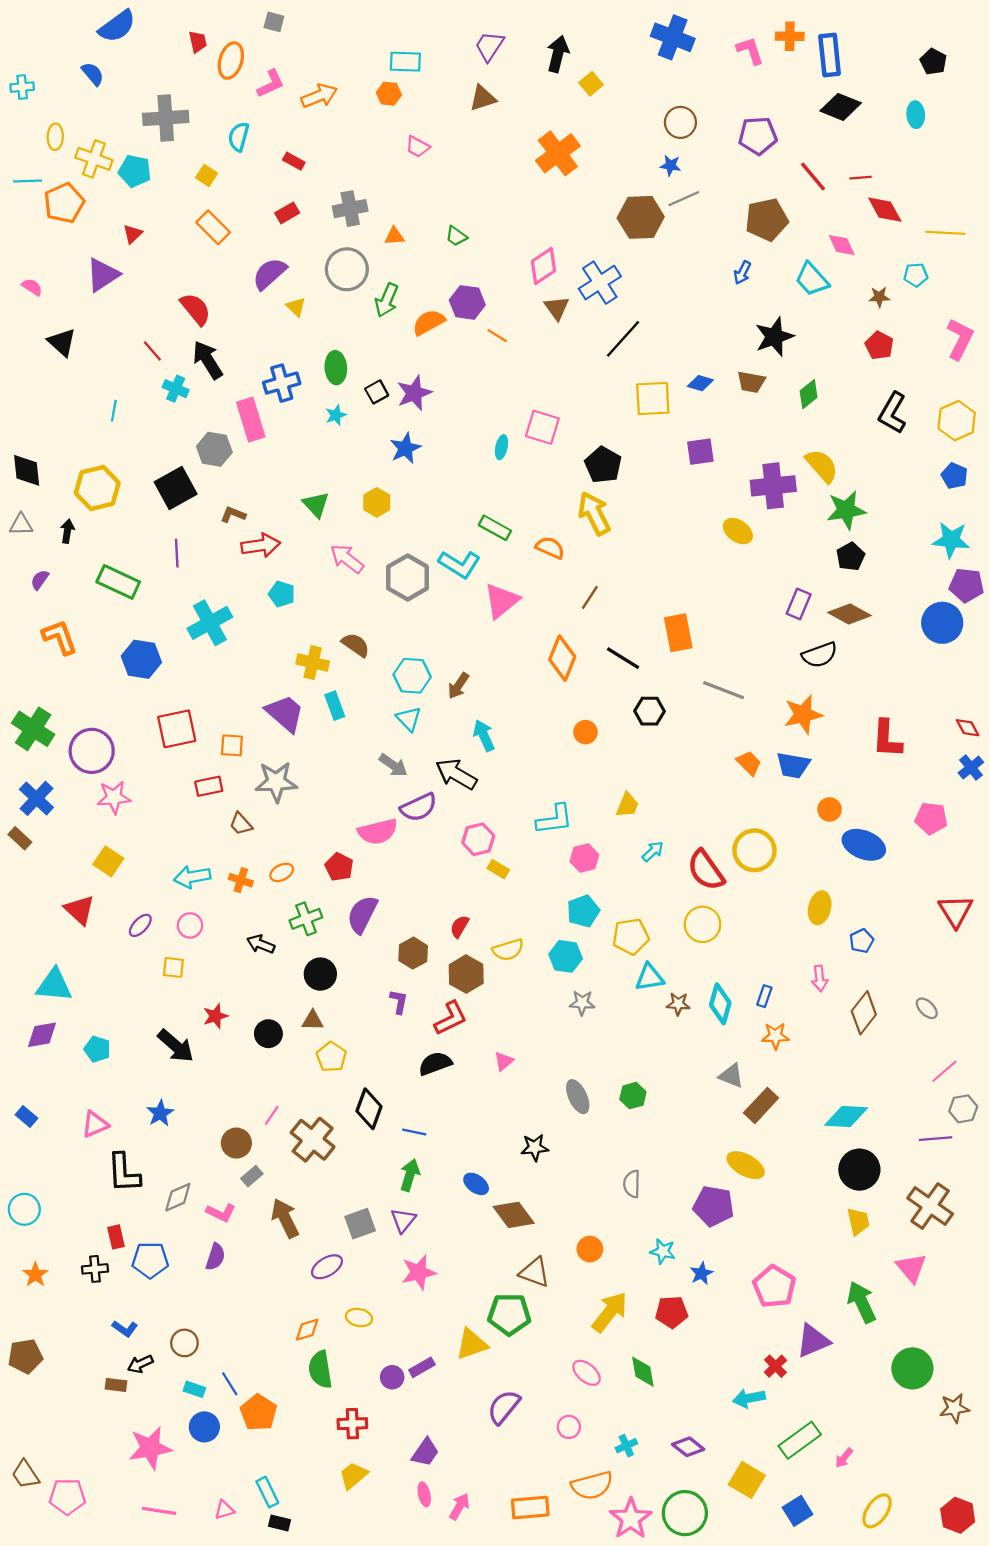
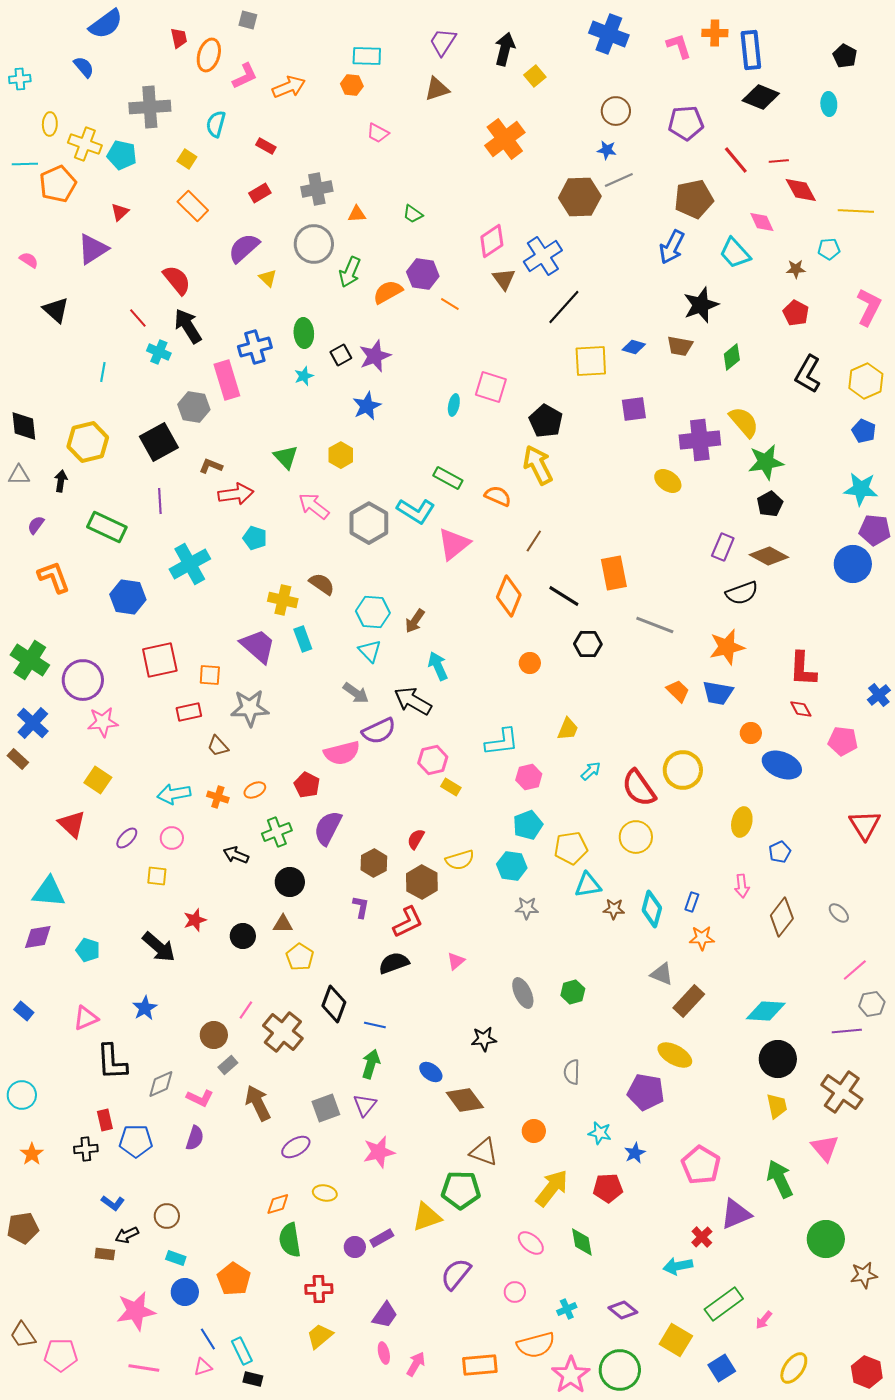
blue arrow: (742, 273) -> (672, 247), size x1.6
red diamond: (968, 728) -> (801, 709), moved
blue line: (230, 1384) -> (208, 1339), moved

